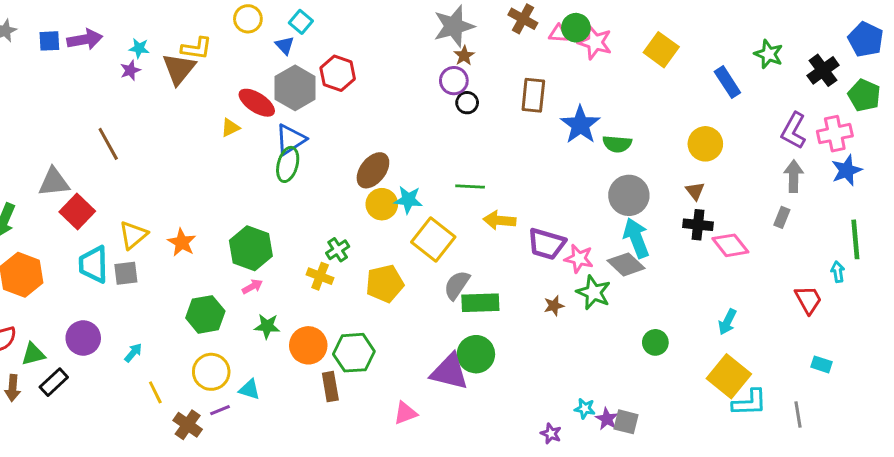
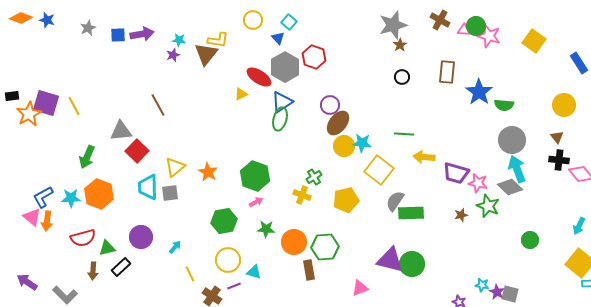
purple circle: (454, 81) -> (330, 105), moved
green circle: (476, 354) -> (412, 264), moved

